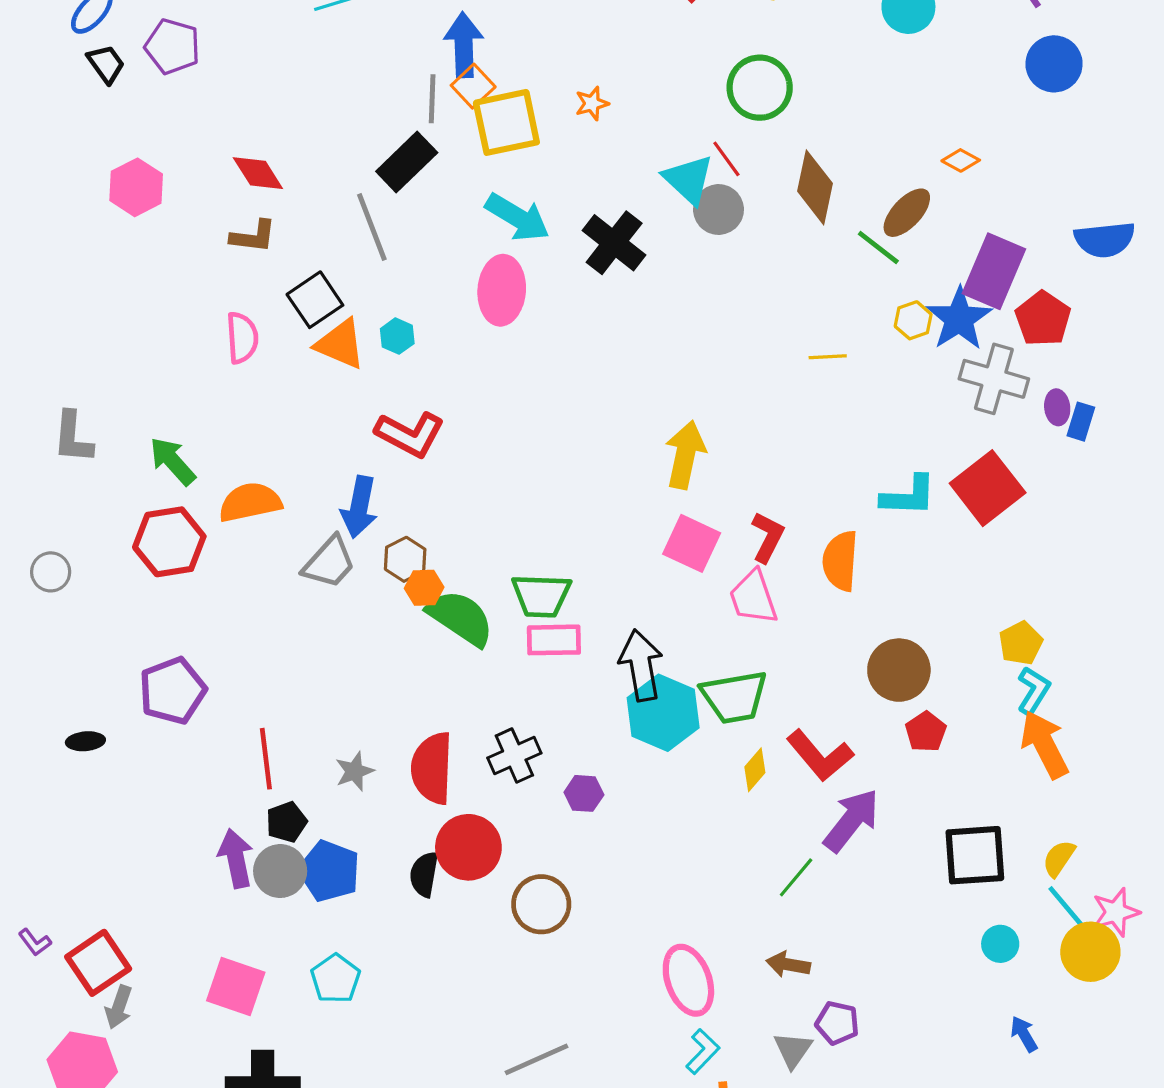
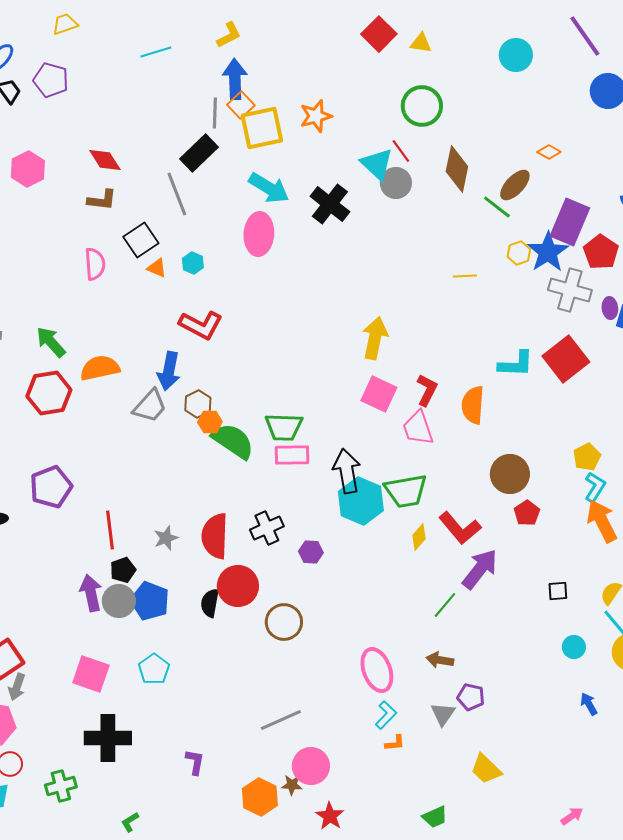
orange star: (592, 103) -> (316, 116), size x1.5
orange triangle: (340, 344) -> (157, 268), size x0.6
black square: (975, 855) -> (558, 591), size x0.5

